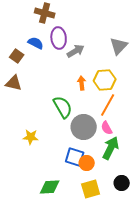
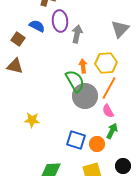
gray arrow: (76, 51) -> (77, 34), turned -48
green semicircle: (63, 107) -> (75, 81), moved
gray circle: (84, 127) -> (85, 96), moved
green arrow: (111, 148) -> (112, 131), size x0.7
orange circle: (87, 163) -> (97, 144), moved

